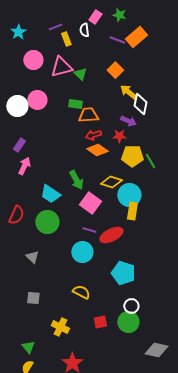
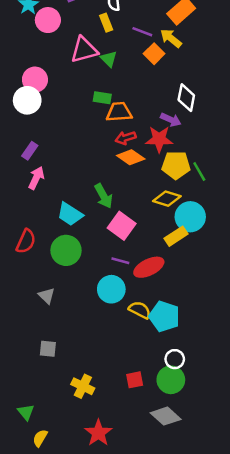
yellow rectangle: (66, 39) -> (106, 23), moved
purple line: (117, 40) -> (142, 32), moved
pink circle: (33, 60) -> (48, 20), moved
yellow arrow: (128, 92) -> (171, 38), moved
pink circle: (37, 100) -> (35, 80), moved
red star: (119, 136) -> (159, 139), size x1.5
yellow diamond: (111, 182) -> (167, 199), moved
cyan circle: (129, 195) -> (190, 217), moved
yellow rectangle: (132, 211) -> (176, 236), turned 48
yellow semicircle: (81, 292) -> (140, 310), moved
green triangle: (28, 347) -> (26, 412), moved
gray diamond: (156, 350) -> (166, 416), moved, turned 30

